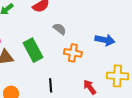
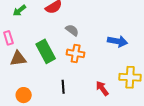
orange cross: (73, 53) -> (76, 53), moved

